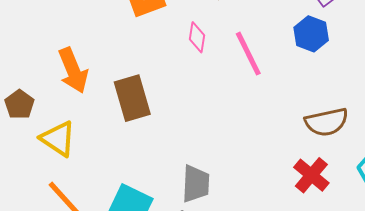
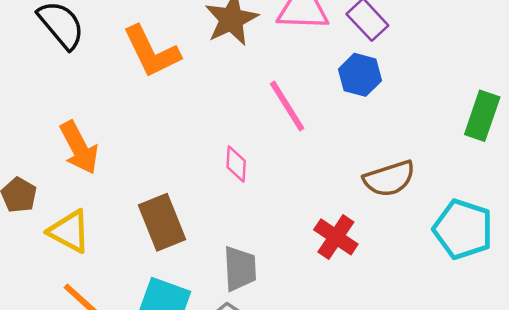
pink diamond: (197, 37) -> (236, 164), moved
brown rectangle: (132, 98) -> (162, 222), moved
red cross: (311, 175) -> (336, 237), moved

